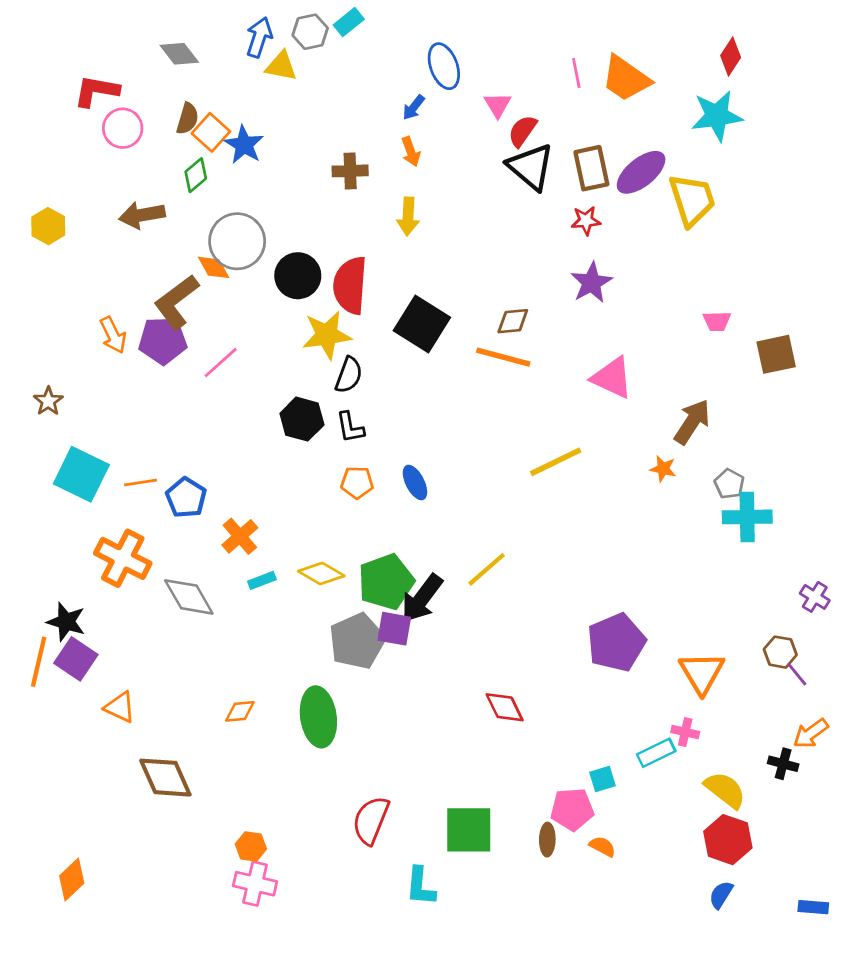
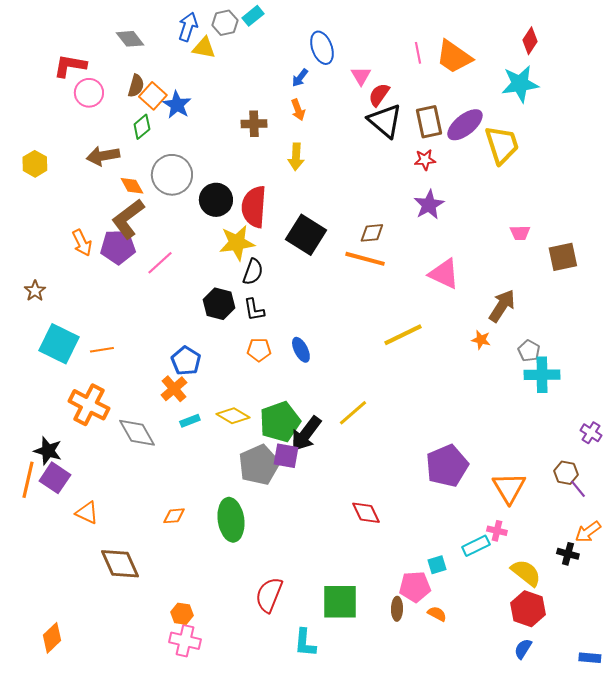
orange diamond: (214, 267) -> (132, 186), moved
blue pentagon: (186, 498) -> (186, 361), moved

